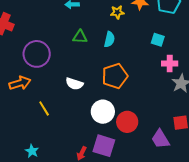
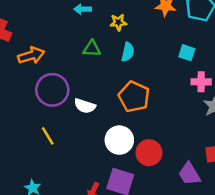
yellow star: (117, 12) -> (118, 22), moved
purple circle: (37, 54) -> (52, 90), moved
orange pentagon: (115, 76) -> (134, 97), turned -30
orange arrow: (20, 83) -> (31, 55), moved

